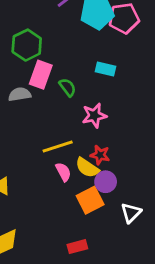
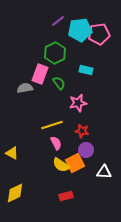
green hexagon: (27, 45) -> (55, 53), moved
yellow semicircle: (87, 168) -> (61, 165), moved
white triangle: (131, 213) -> (104, 172), turned 49

